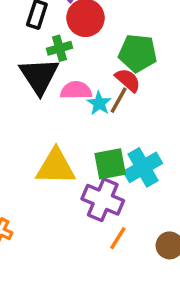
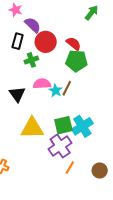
black triangle: (39, 76) -> (17, 94), moved, size x0.7
red semicircle: (128, 80) -> (74, 44), moved
purple cross: (103, 200) -> (60, 146), turned 35

